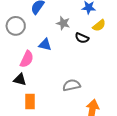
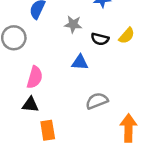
yellow semicircle: (99, 25) -> (127, 36), moved
blue triangle: (45, 45) -> (80, 62), moved

